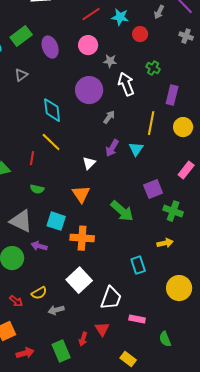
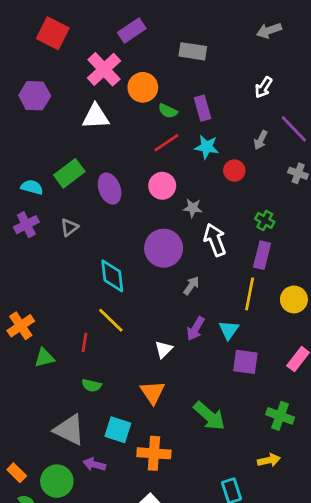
green cross: (153, 68) -> (265, 220), moved
purple rectangle: (172, 95) -> (262, 255), moved
purple square: (153, 189) -> (245, 362), moved, turned 30

